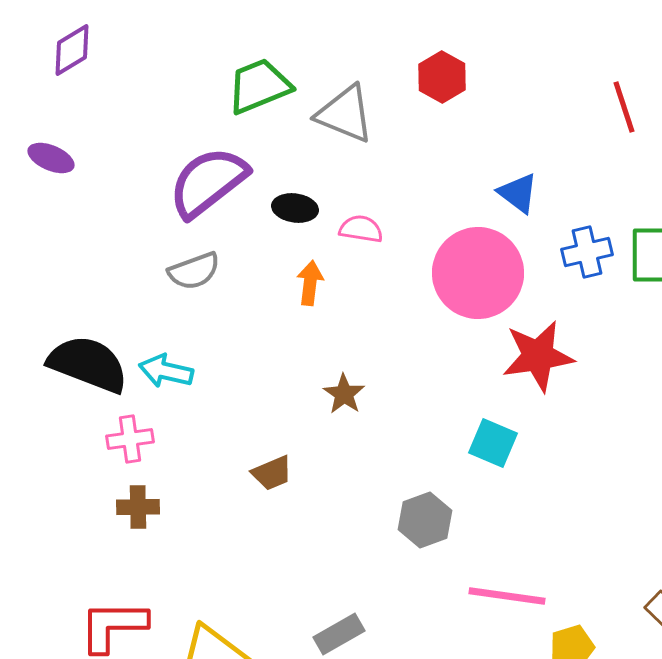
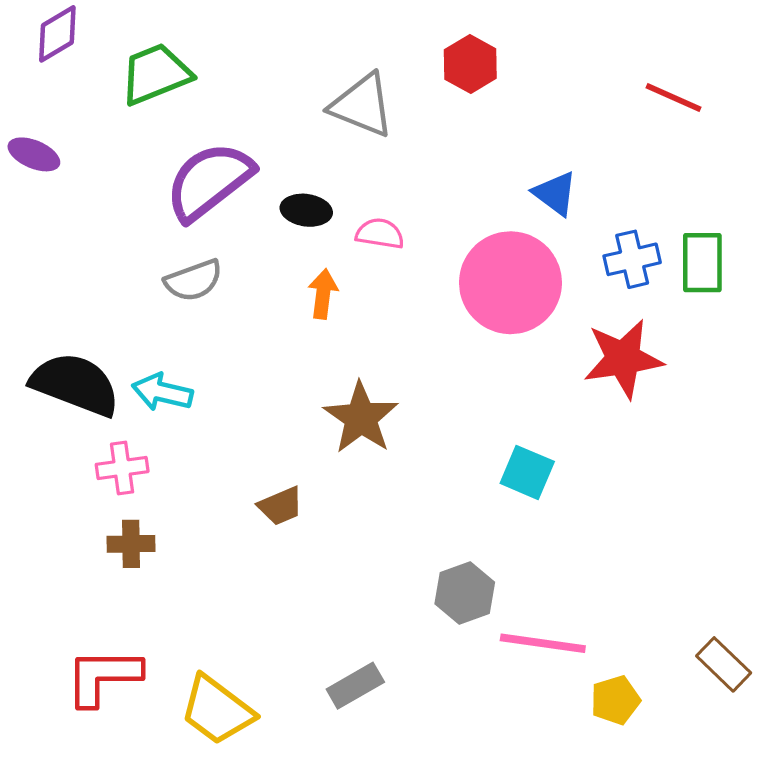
green trapezoid: (259, 86) -> (156, 74), moved
red line: (624, 107) -> (673, 97), turned -48
red star: (538, 356) -> (623, 359), moved
brown star: (344, 394) -> (361, 418), size x1.6
gray hexagon: (425, 520) -> (465, 593), moved

